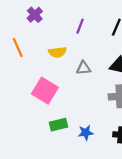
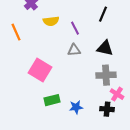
purple line: (80, 26) -> (75, 28), moved, turned -48
yellow semicircle: (57, 52) -> (51, 21), moved

